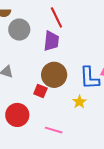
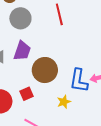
purple trapezoid: (51, 41) -> (22, 51), moved
red square: (40, 91) -> (27, 94), moved, turned 32

